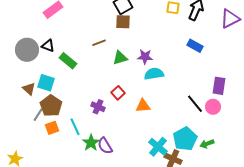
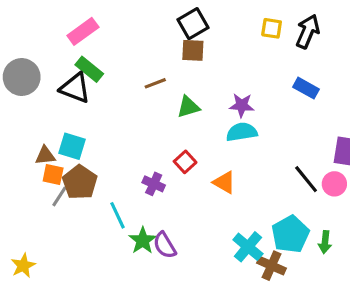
black triangle: (48, 46) -> (75, 88), size x1.5
gray circle: (27, 50) -> (22, 77), moved
purple star: (145, 57) -> (242, 105), moved
green rectangle: (68, 61) -> (89, 69), moved
brown triangle: (29, 89) -> (45, 156), turned -48
orange triangle: (143, 106) -> (224, 182), turned 35
orange square: (52, 128) -> (53, 174), moved, turned 32
green arrow: (207, 144) -> (325, 242), turned -64

